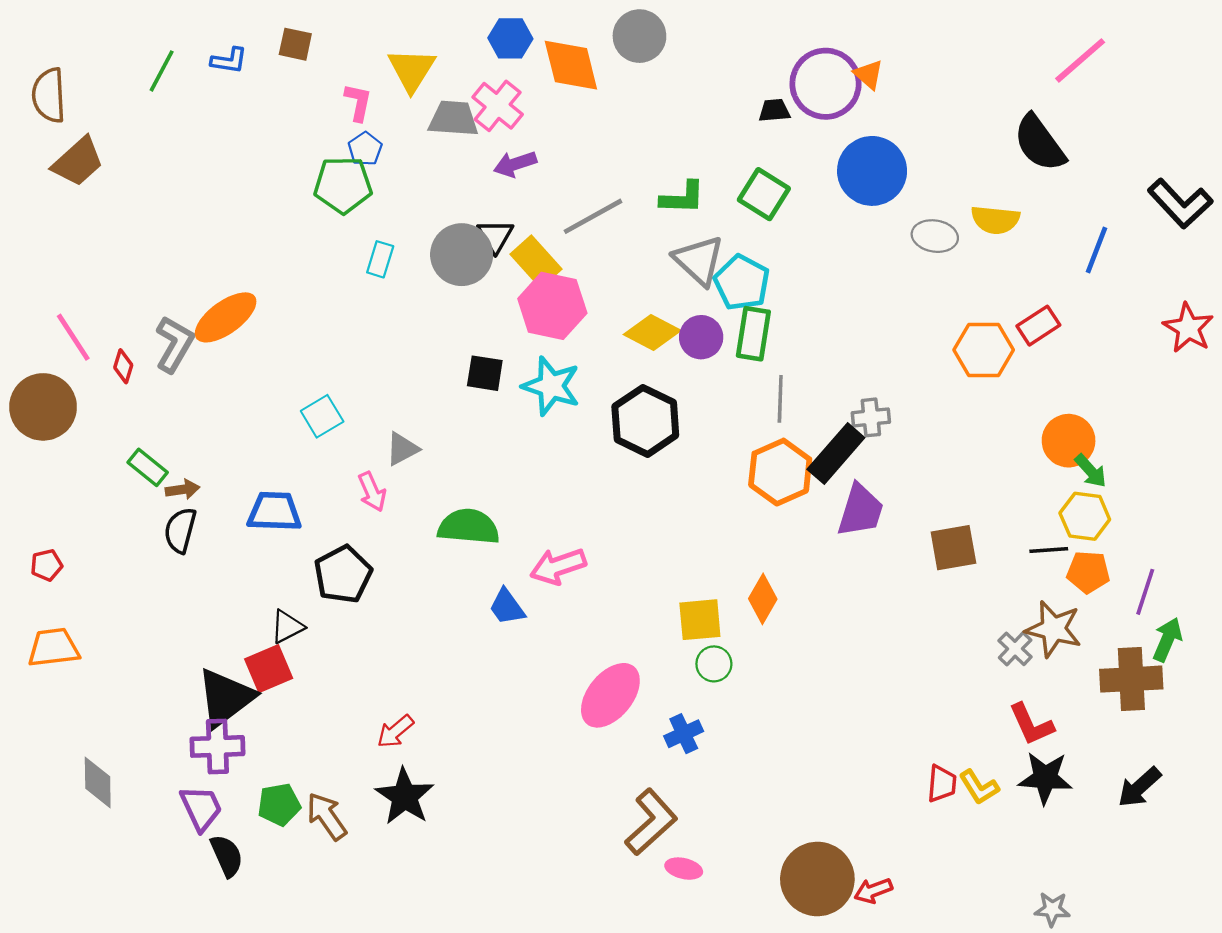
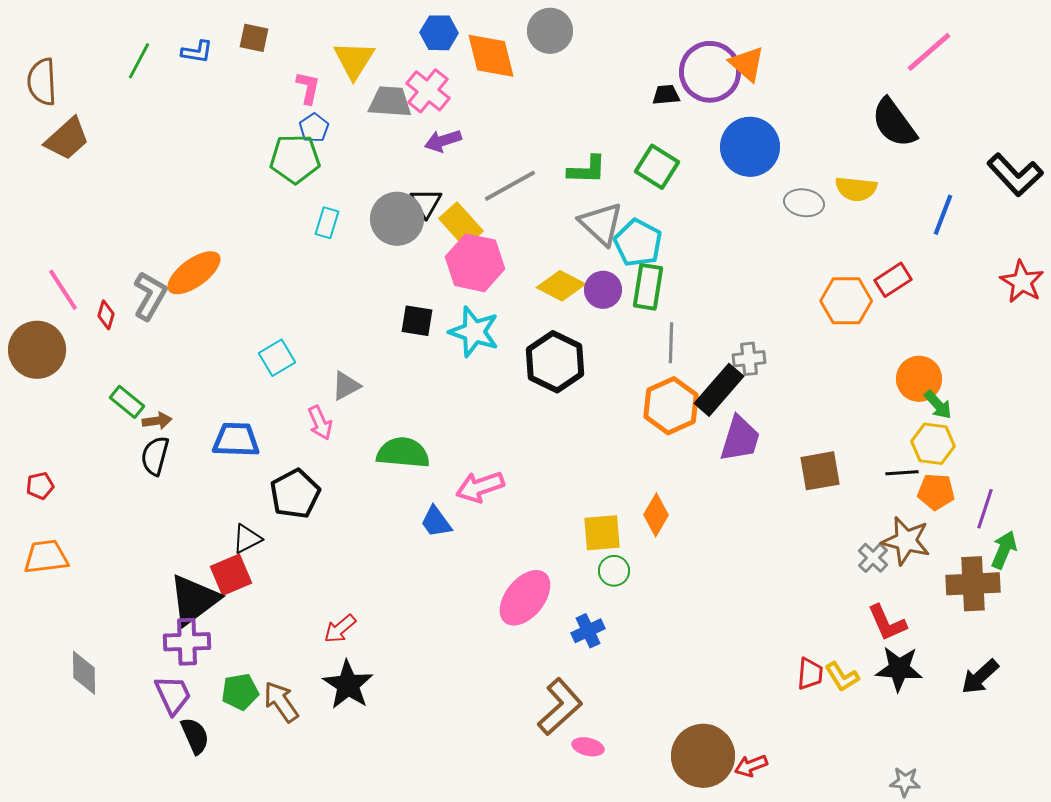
orange triangle: (869, 74) -> (747, 64), size x1.4

